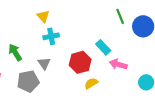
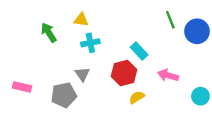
yellow triangle: (43, 16) -> (81, 20), turned -40
cyan rectangle: (103, 47) -> (139, 51), moved
green arrow: (15, 52) -> (49, 32), moved

